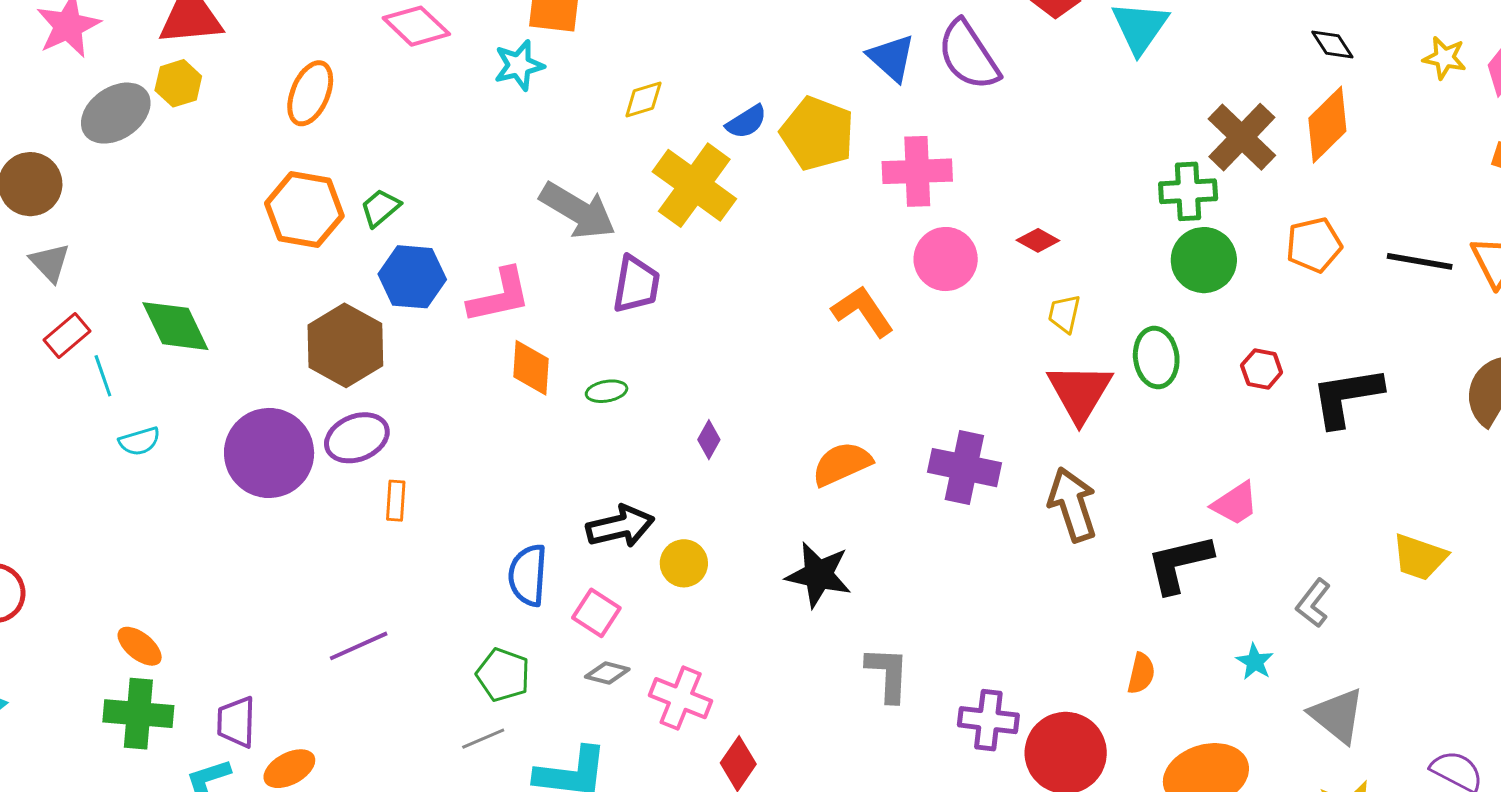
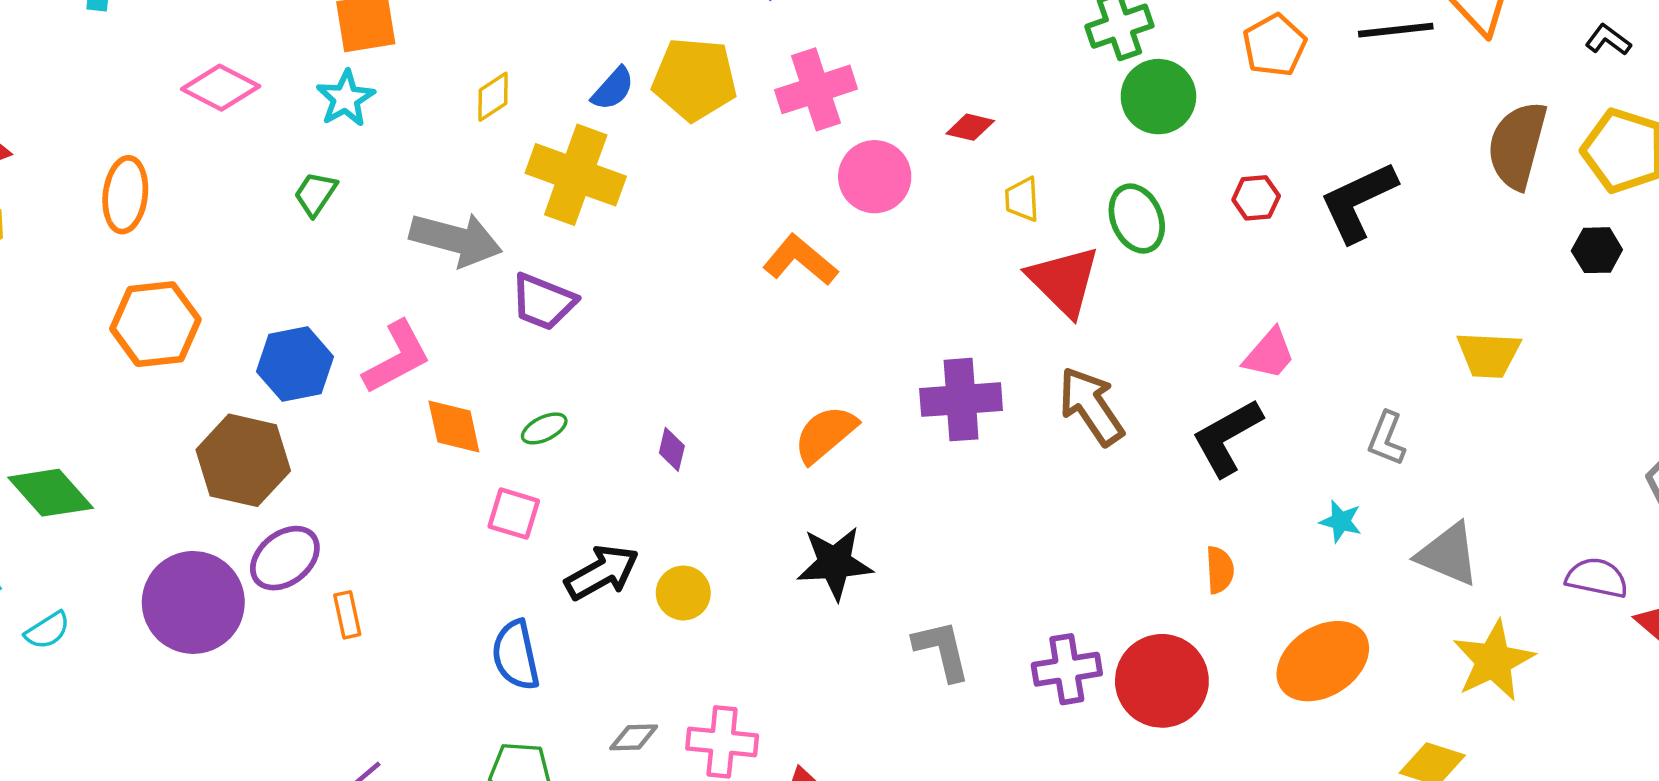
green trapezoid: (380, 208) -> (315, 194), moved
purple trapezoid: (636, 284) -> (543, 302), turned 118
pink square: (596, 613) -> (514, 514), moved

